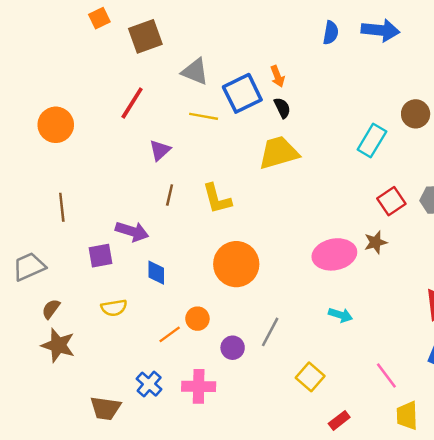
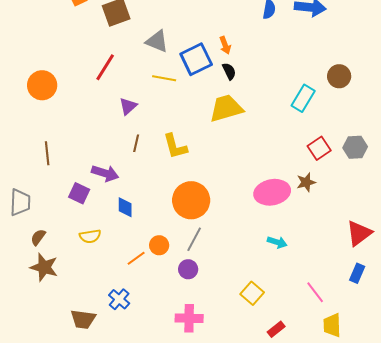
purple square: (101, 256) -> (79, 193), turned 35
gray trapezoid: (29, 267) -> (20, 202), turned 116
gray line: (270, 332) -> (194, 239), moved
pink cross: (199, 386) -> (189, 318), moved

